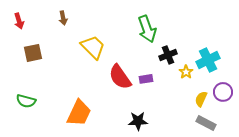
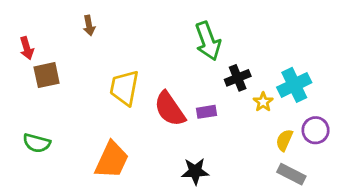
red arrow: (19, 21) -> (27, 48), moved
yellow trapezoid: (93, 47) -> (124, 88), moved, turned -124

